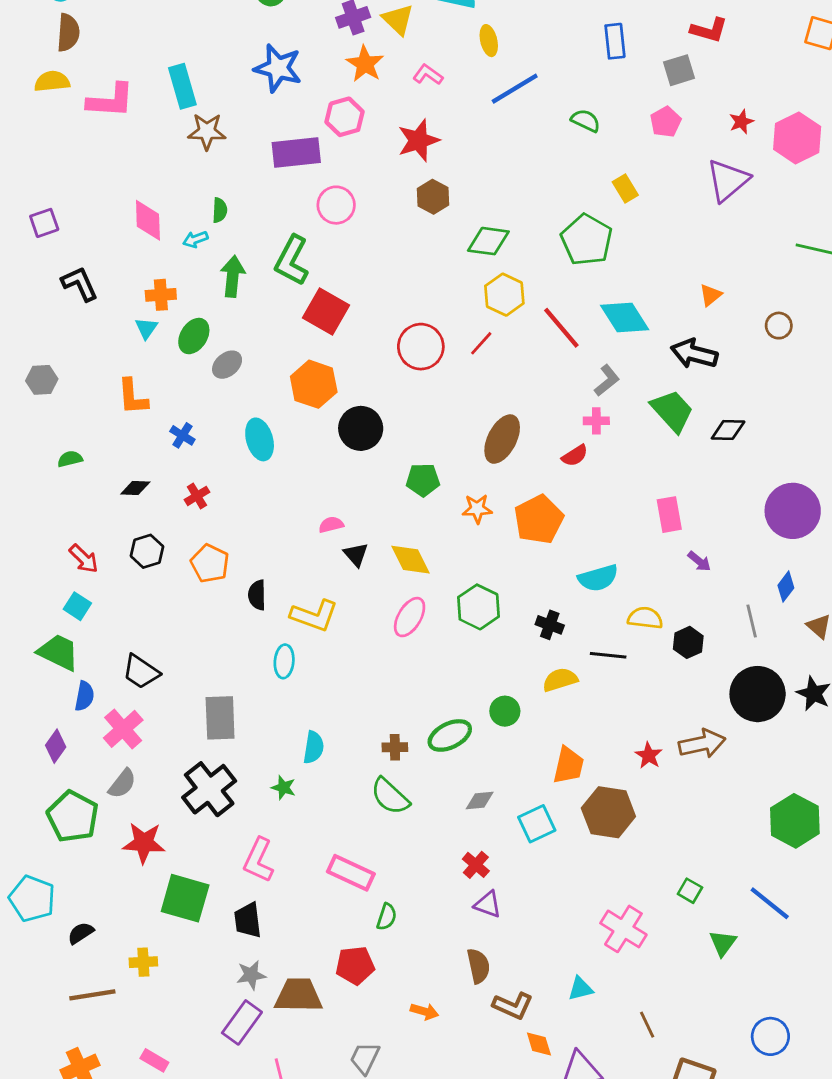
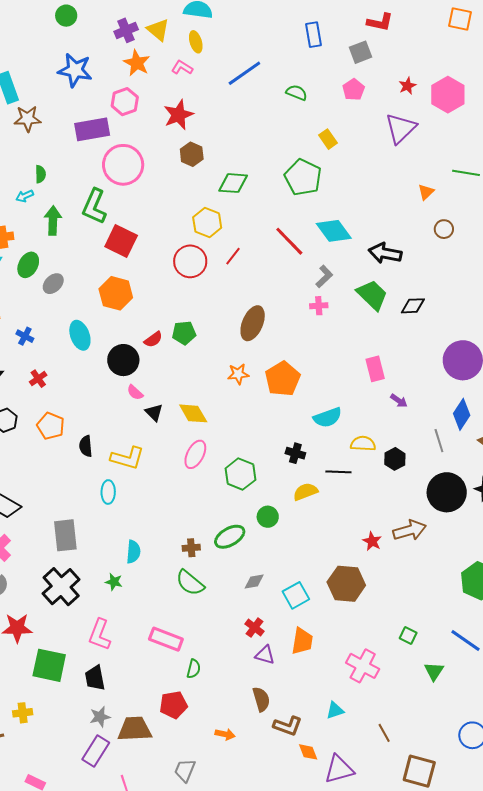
yellow ellipse: (489, 41) -> (196, 42), moved
pink circle: (336, 205) -> (123, 165), size x1.5
yellow hexagon: (504, 295) -> (207, 222), moved
orange triangle: (711, 295) -> (426, 192), moved
black circle: (361, 428) -> (123, 360), moved
red semicircle: (575, 456) -> (153, 339), moved
green pentagon: (423, 480) -> (184, 333), moved
pink semicircle: (331, 525) -> (135, 392), turned -120
blue diamond: (786, 587) -> (462, 414), size x1.4
green hexagon: (478, 607) -> (240, 474), moved
orange trapezoid: (569, 765) -> (302, 641), moved

